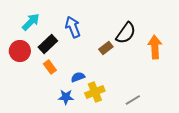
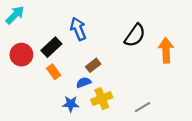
cyan arrow: (31, 22) -> (15, 15), moved
brown rectangle: (106, 48) -> (93, 65), moved

